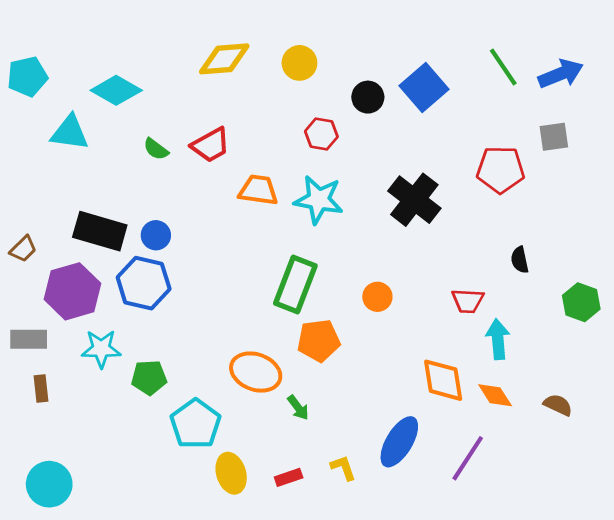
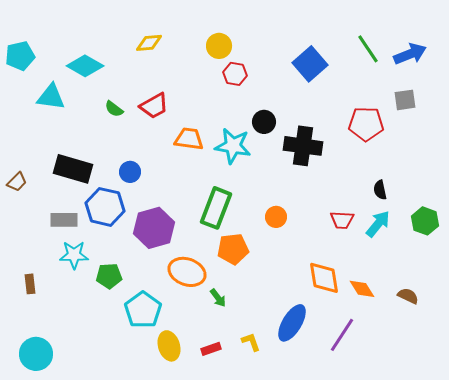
yellow diamond: (224, 59) -> (149, 43), moved, size x0.7
black circle: (368, 97) -> (264, 122), moved
red hexagon: (321, 134) -> (235, 74), moved
black cross: (414, 200) -> (303, 146), turned -30
blue circle: (156, 235) -> (130, 172), moved
purple hexagon: (72, 291) -> (154, 228), moved
gray rectangle: (29, 339) -> (64, 220), moved
cyan arrow: (498, 339) -> (378, 224), moved, turned 44

